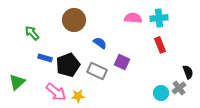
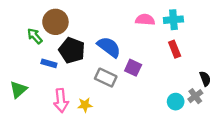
brown circle: (74, 20) -> (55, 22), moved
blue semicircle: (100, 43) -> (109, 47), size x1.6
black pentagon: (68, 65) -> (72, 50), moved, turned -30
pink arrow: (56, 92) -> (61, 100), turned 45

